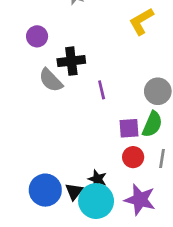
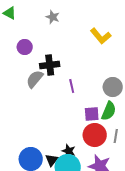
yellow L-shape: (141, 21) -> (101, 36), turned -100
gray semicircle: (51, 80) -> (35, 79), turned 84
red circle: (133, 157) -> (95, 135), size x1.5

